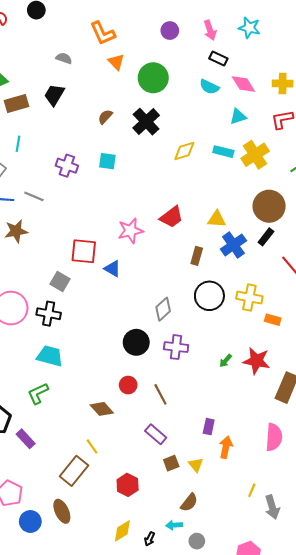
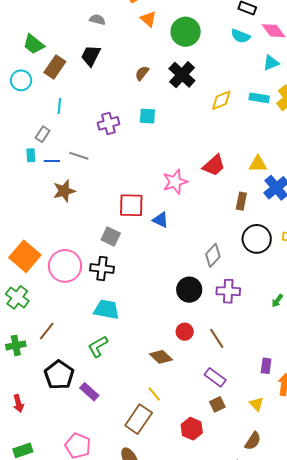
brown rectangle: (17, 103) -> (55, 67), turned -35
purple cross: (67, 166) -> (108, 123), turned -30
brown square: (171, 463) -> (217, 404), moved

